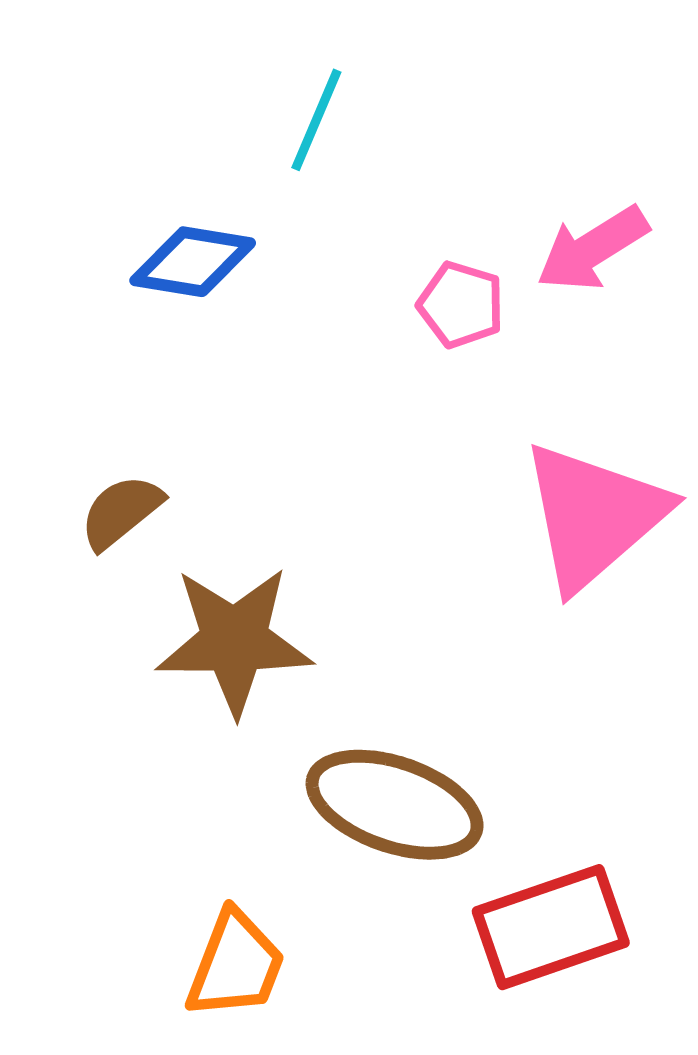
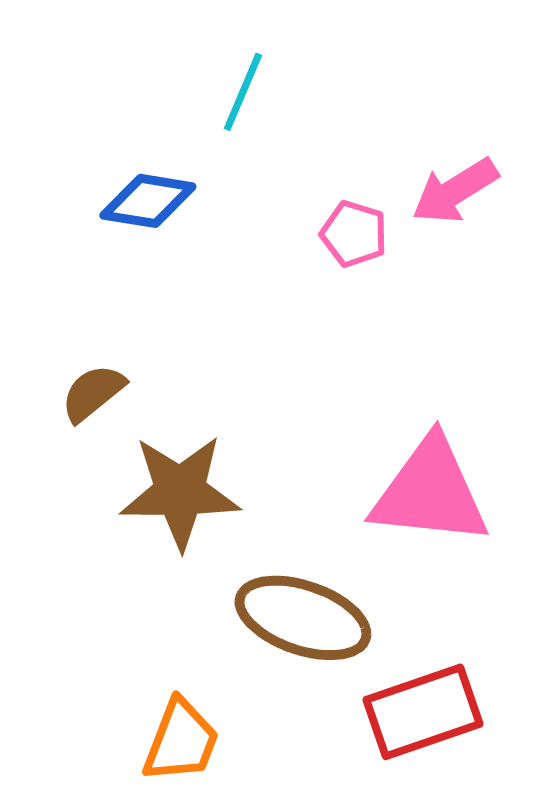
pink triangle: (594, 516) -> (430, 492), moved, turned 47

